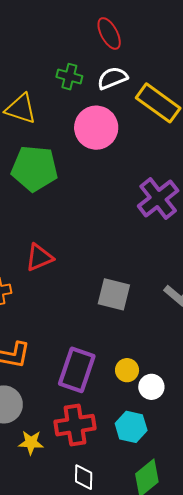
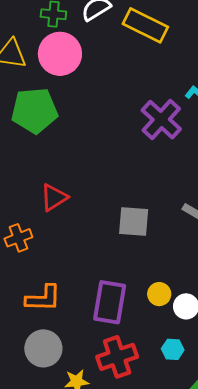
pink circle: (96, 128) -> (60, 54), moved
cyan hexagon: (131, 427) -> (173, 349), size x0.7

